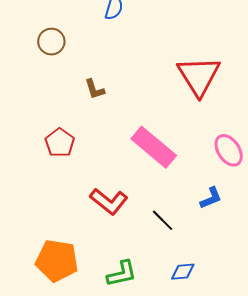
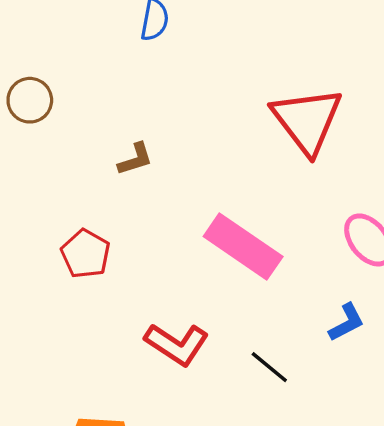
brown circle: (51, 42) -> (30, 100), moved
brown L-shape: (95, 89) -> (135, 159), turned -85

